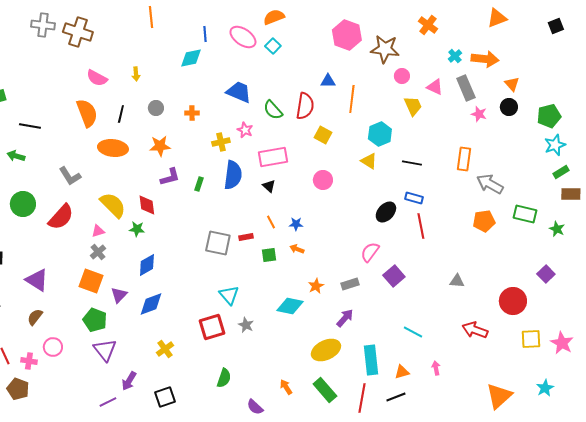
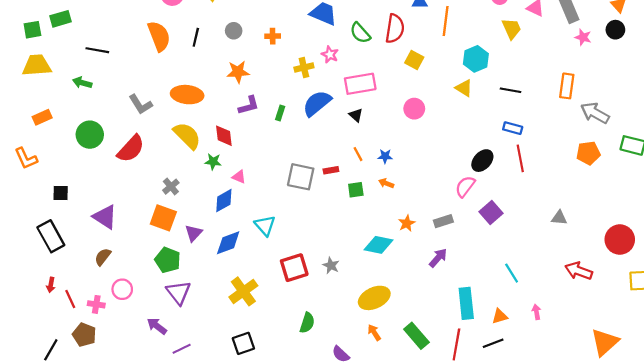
orange ellipse: (113, 148) -> (187, 95), moved
blue semicircle: (233, 175) -> (317, 103), turned -136
black ellipse: (386, 212) -> (482, 161), moved
pink triangle: (98, 231) -> (239, 177), moved, turned 40
cyan triangle: (229, 295) -> (265, 225), moved
cyan line: (413, 332) -> (512, 273), turned 30
yellow cross: (165, 349) -> (243, 291), size x1.5
yellow ellipse: (326, 350) -> (374, 298), moved
purple arrow: (129, 381) -> (157, 326), moved, turned 96

